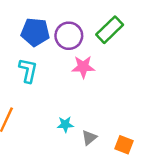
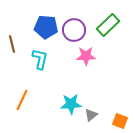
cyan star: (65, 124) -> (71, 104), size x1.5

